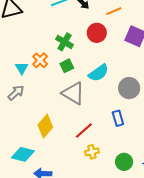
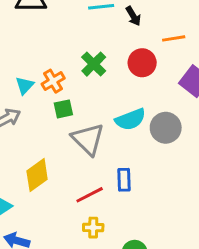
green square: (67, 66) -> (63, 109), moved
gray circle: (129, 88) -> (166, 128), moved
blue rectangle: (118, 118) -> (124, 180), moved

